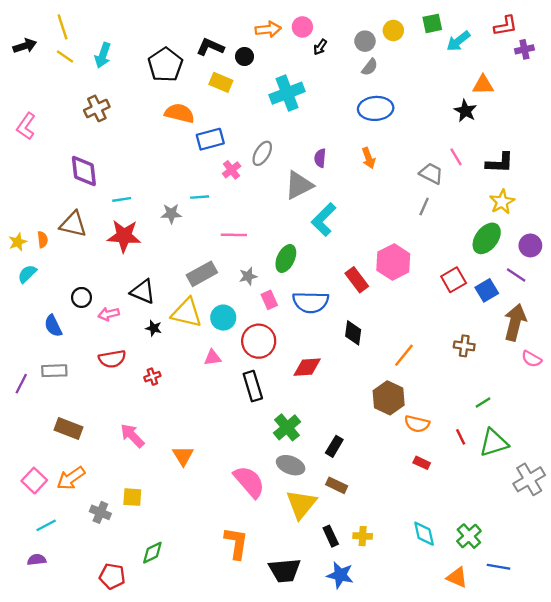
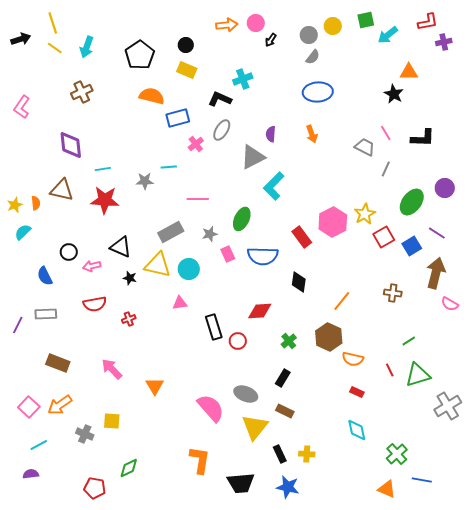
black L-shape: (210, 47) -> (220, 99), moved
black circle: (245, 56) -> (186, 45), moved
cyan cross: (287, 93) -> (243, 79), size x0.7
yellow star: (502, 202) -> (365, 214), moved
gray line: (424, 207) -> (386, 169), moved
purple circle: (530, 245) -> (445, 188), moved
red circle: (259, 341) -> (238, 341), moved, size x0.6
green cross: (287, 427) -> (289, 341), moved, size x0.7
cyan diamond: (424, 534) -> (357, 430), moved

